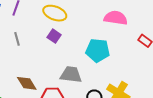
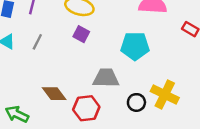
gray line: (17, 39) -> (37, 42), turned 48

